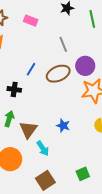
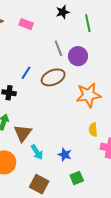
purple circle: (85, 66) -> (78, 56), moved
blue star: (63, 126) -> (65, 155), moved
brown square: (45, 180) -> (39, 184), turned -30

